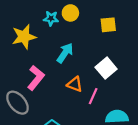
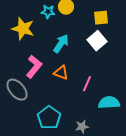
yellow star: (24, 37) -> (23, 29), turned 30
white square: (106, 68) -> (97, 41), moved
orange triangle: (75, 84) -> (61, 73), moved

